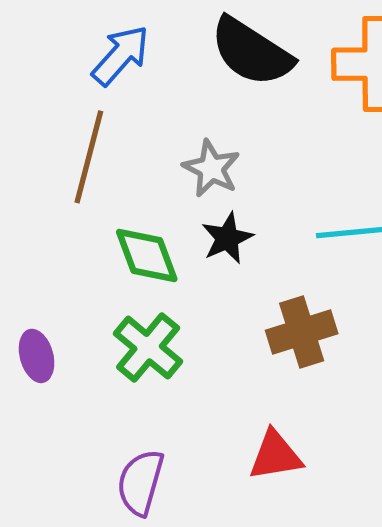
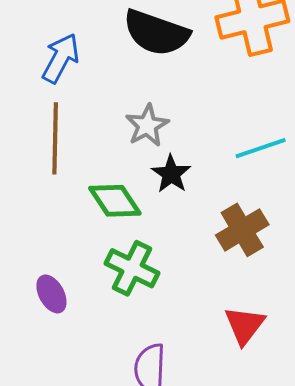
gray star: (211, 168) -> (147, 125), turned 30
red triangle: (275, 455) -> (245, 325), turned -30

